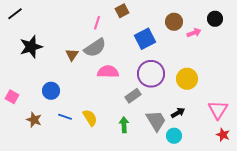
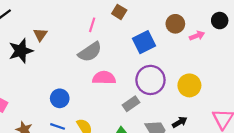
brown square: (122, 11) -> (119, 12), turned -32
brown triangle: (72, 55) -> (40, 35), moved
blue circle: (51, 91) -> (60, 98), moved

